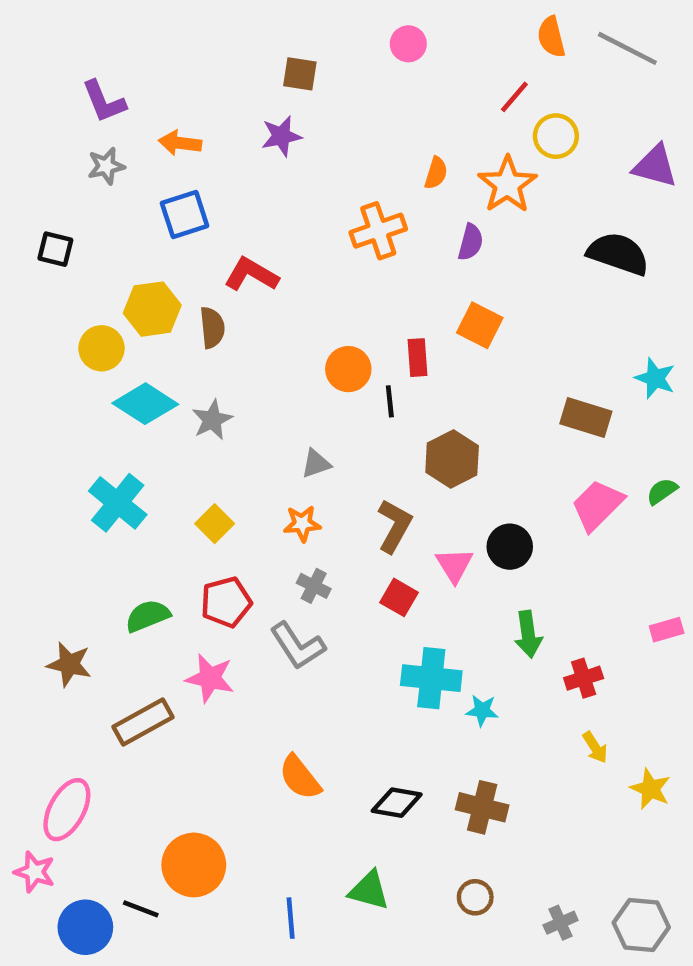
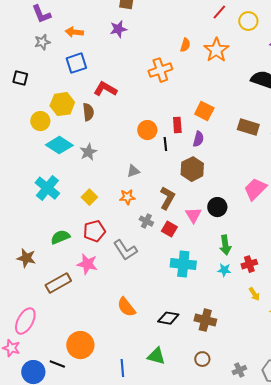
yellow circle: (556, 136) -> (248, 21), moved
purple semicircle: (471, 242) -> (198, 139), moved
brown rectangle: (586, 417) -> (248, 127), moved
gray cross: (314, 586) -> (146, 221), moved
cyan star: (482, 710) -> (224, 270), moved

